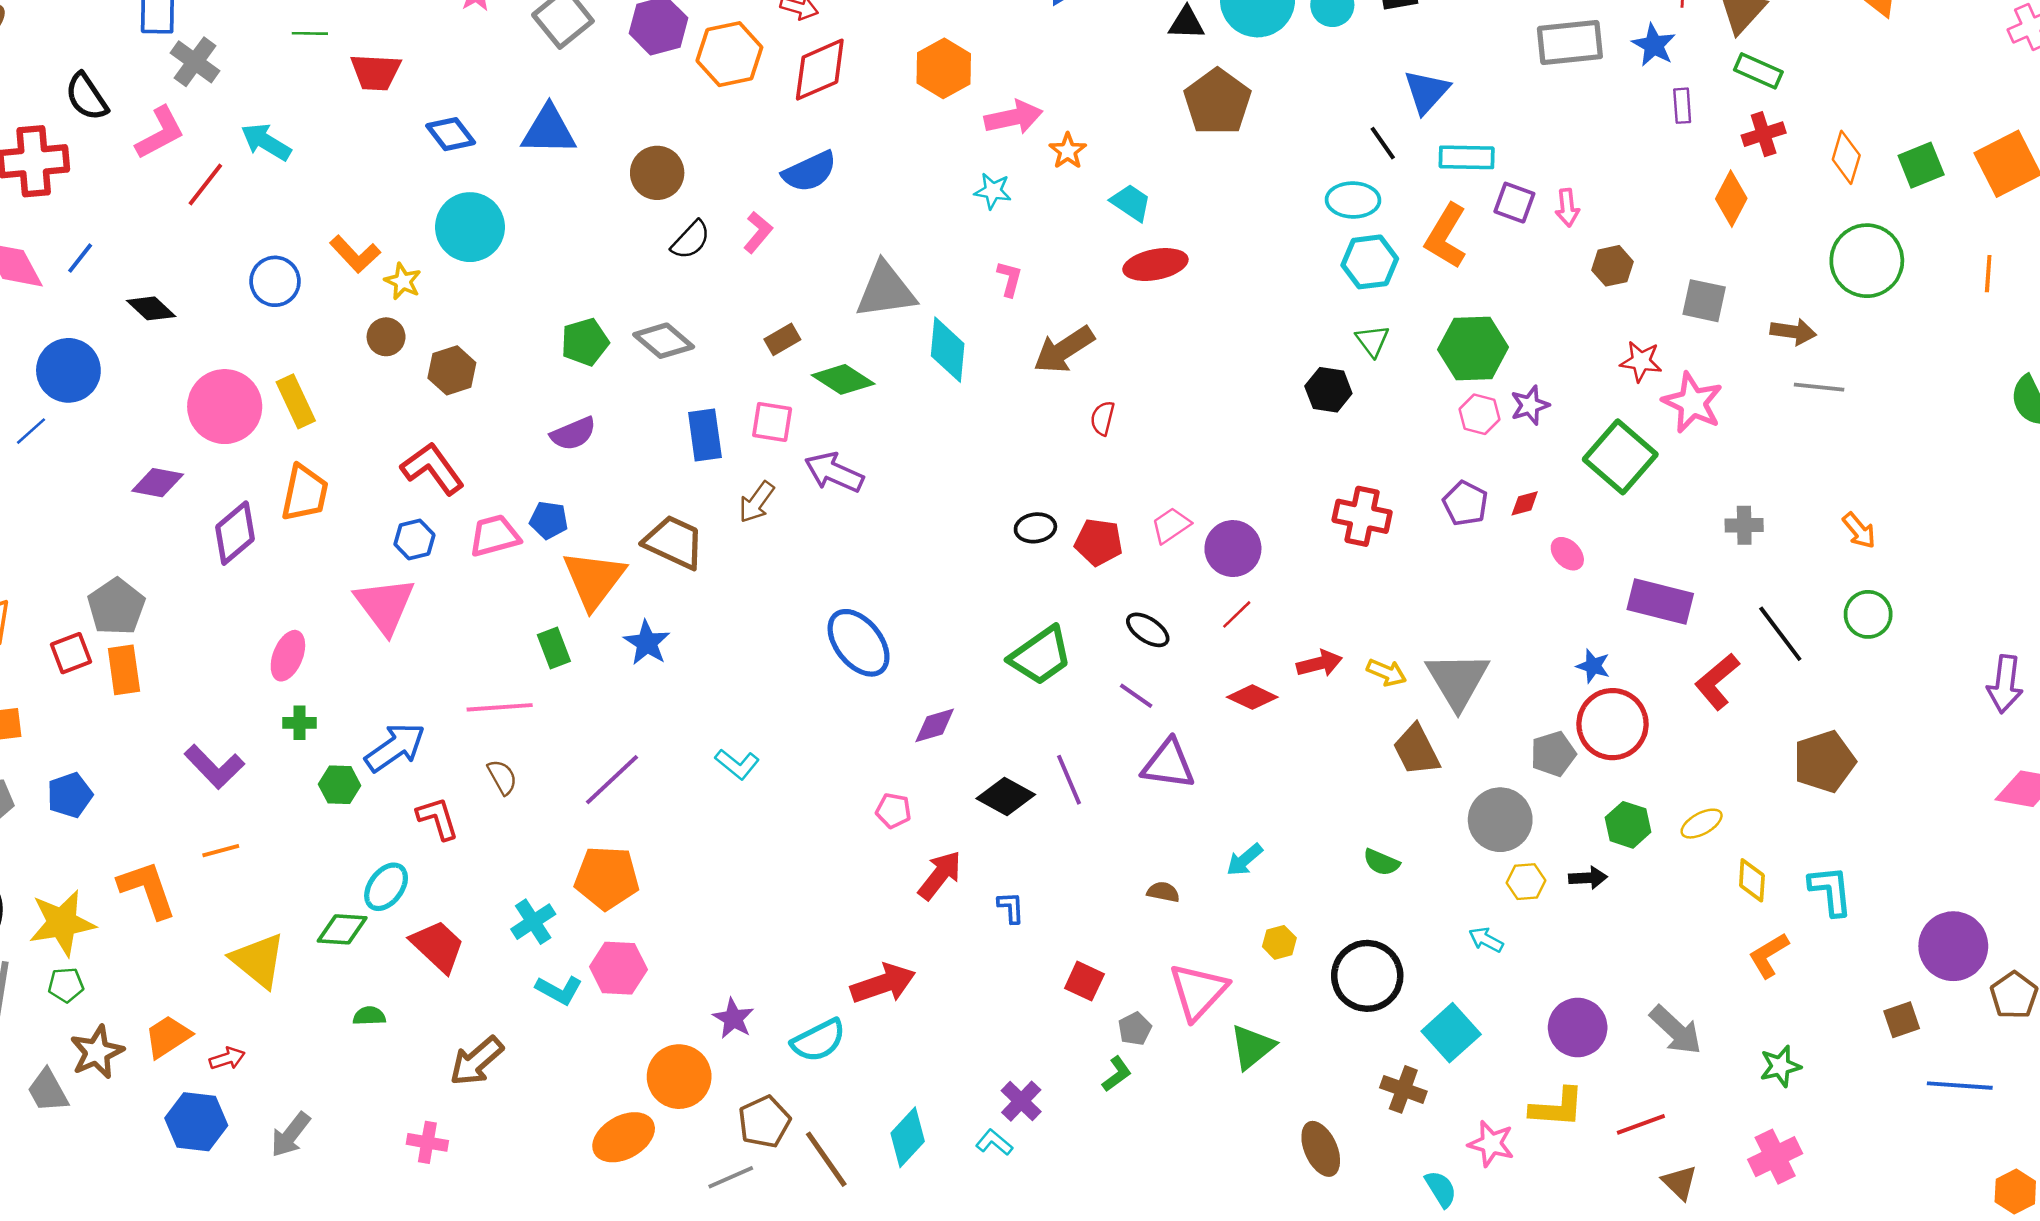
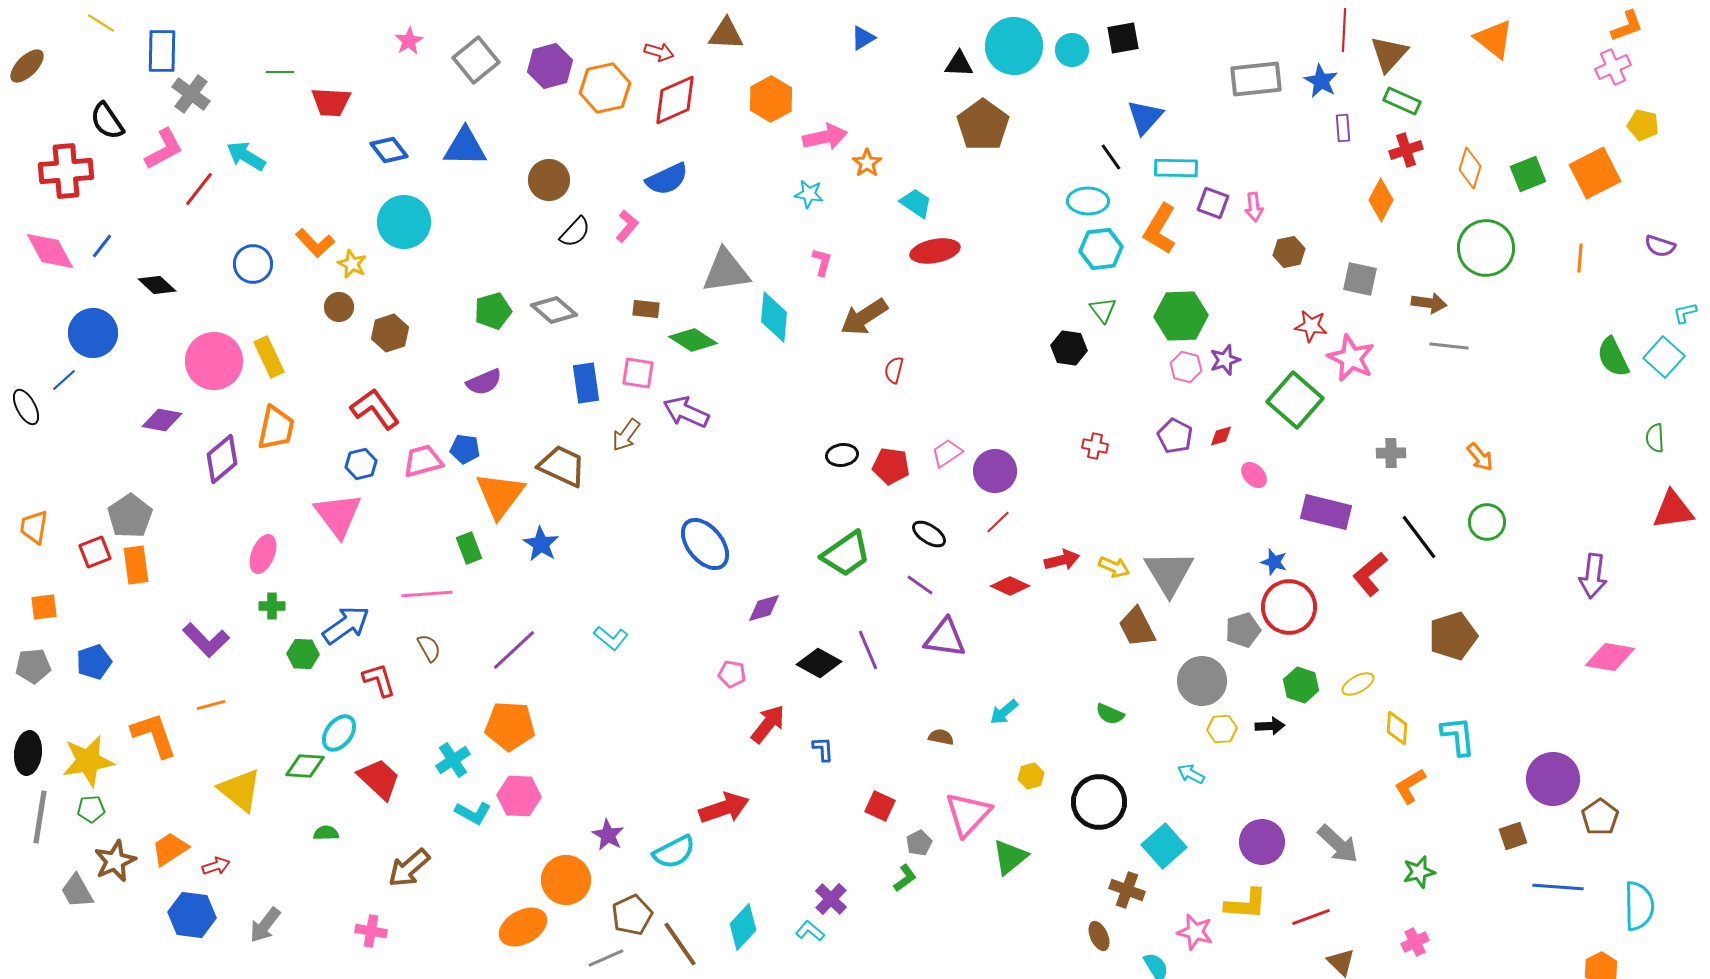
brown rectangle: (782, 339) -> (646, 309), turned 36
red cross: (1362, 516) -> (1095, 446), size x0.6
brown ellipse: (1321, 1149) -> (1099, 936), moved, size x0.7
pink cross: (1775, 1157) -> (1415, 942), size x0.7

